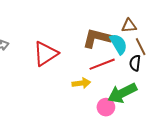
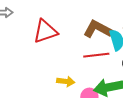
yellow arrow: (81, 83) -> (66, 81), moved

